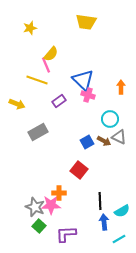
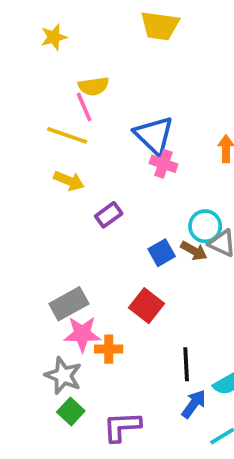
yellow semicircle: (51, 54) -> (94, 86), turned 42
purple rectangle: (59, 101) -> (109, 215), moved
yellow arrow: (17, 104) -> (69, 181), moved
cyan circle: (110, 119) -> (205, 226), moved
gray rectangle: (38, 132) -> (69, 304), moved
pink star: (51, 205) -> (82, 334), moved
blue arrow: (104, 222) -> (194, 404), turned 42

